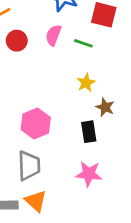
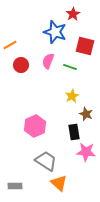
gray trapezoid: (29, 166) -> (46, 161), moved, turned -55
pink star: (89, 174) -> (86, 152), moved
orange triangle: (36, 201) -> (59, 183), moved

